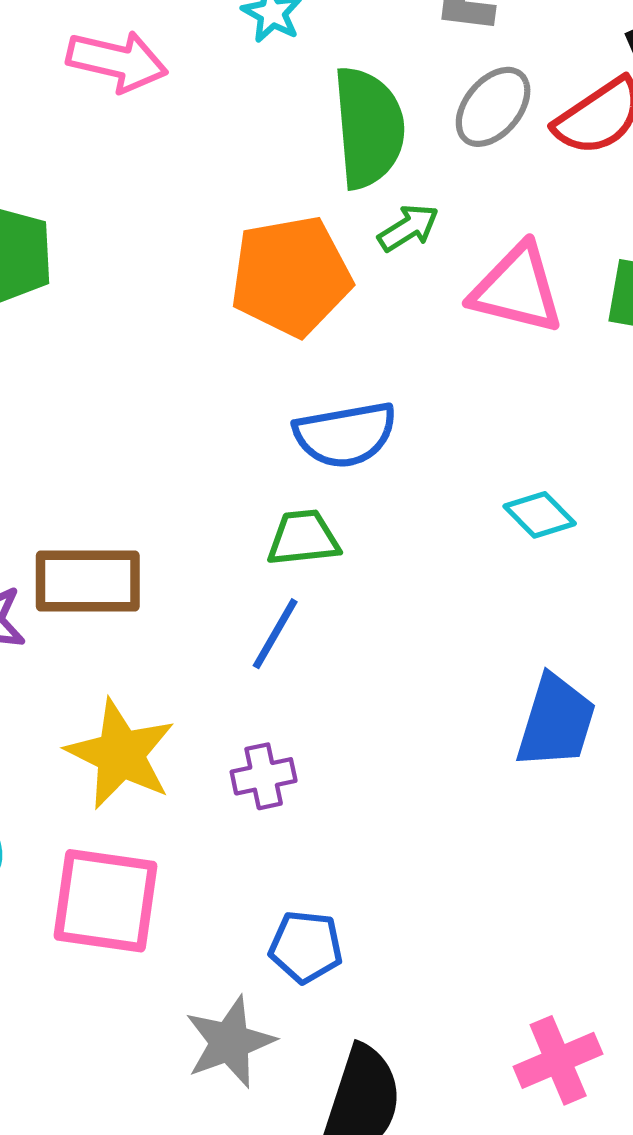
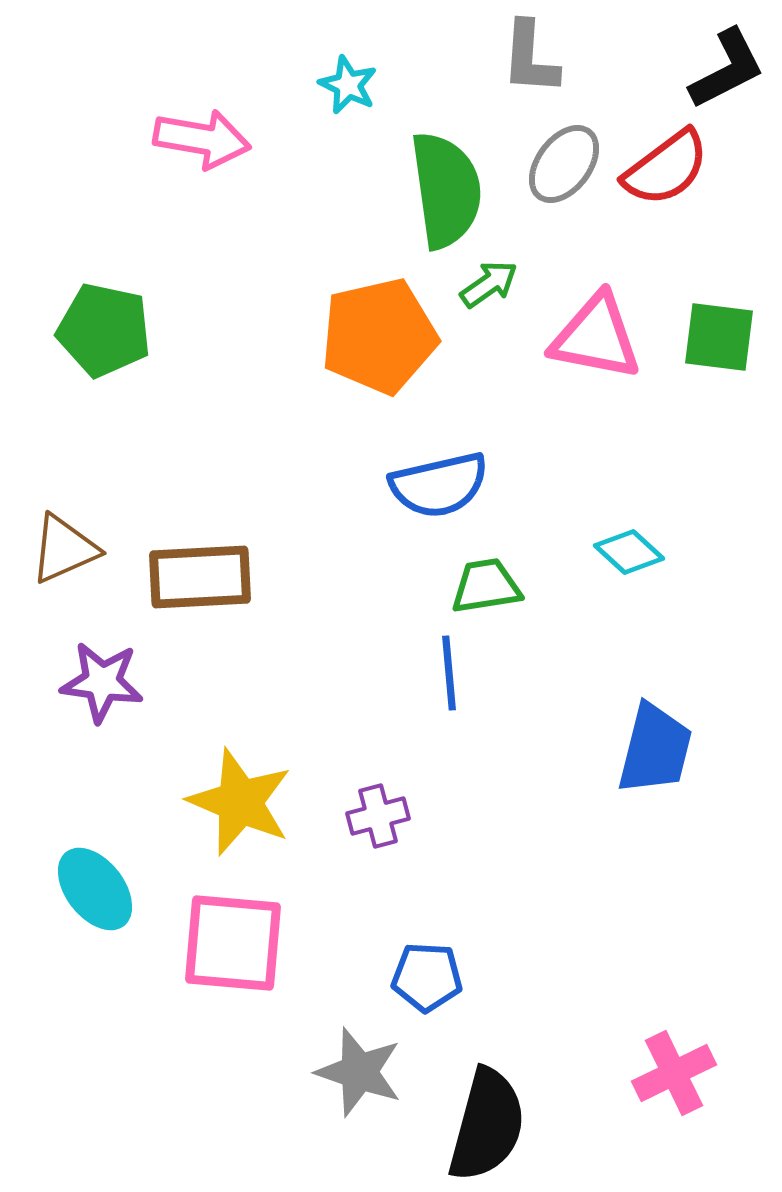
green trapezoid: (303, 538) -> (486, 586), moved
brown rectangle: (88, 581) -> (200, 577), moved
blue line: (275, 634) -> (449, 673), moved, turned -32
gray star: (230, 1042) -> (359, 1072), turned -30

